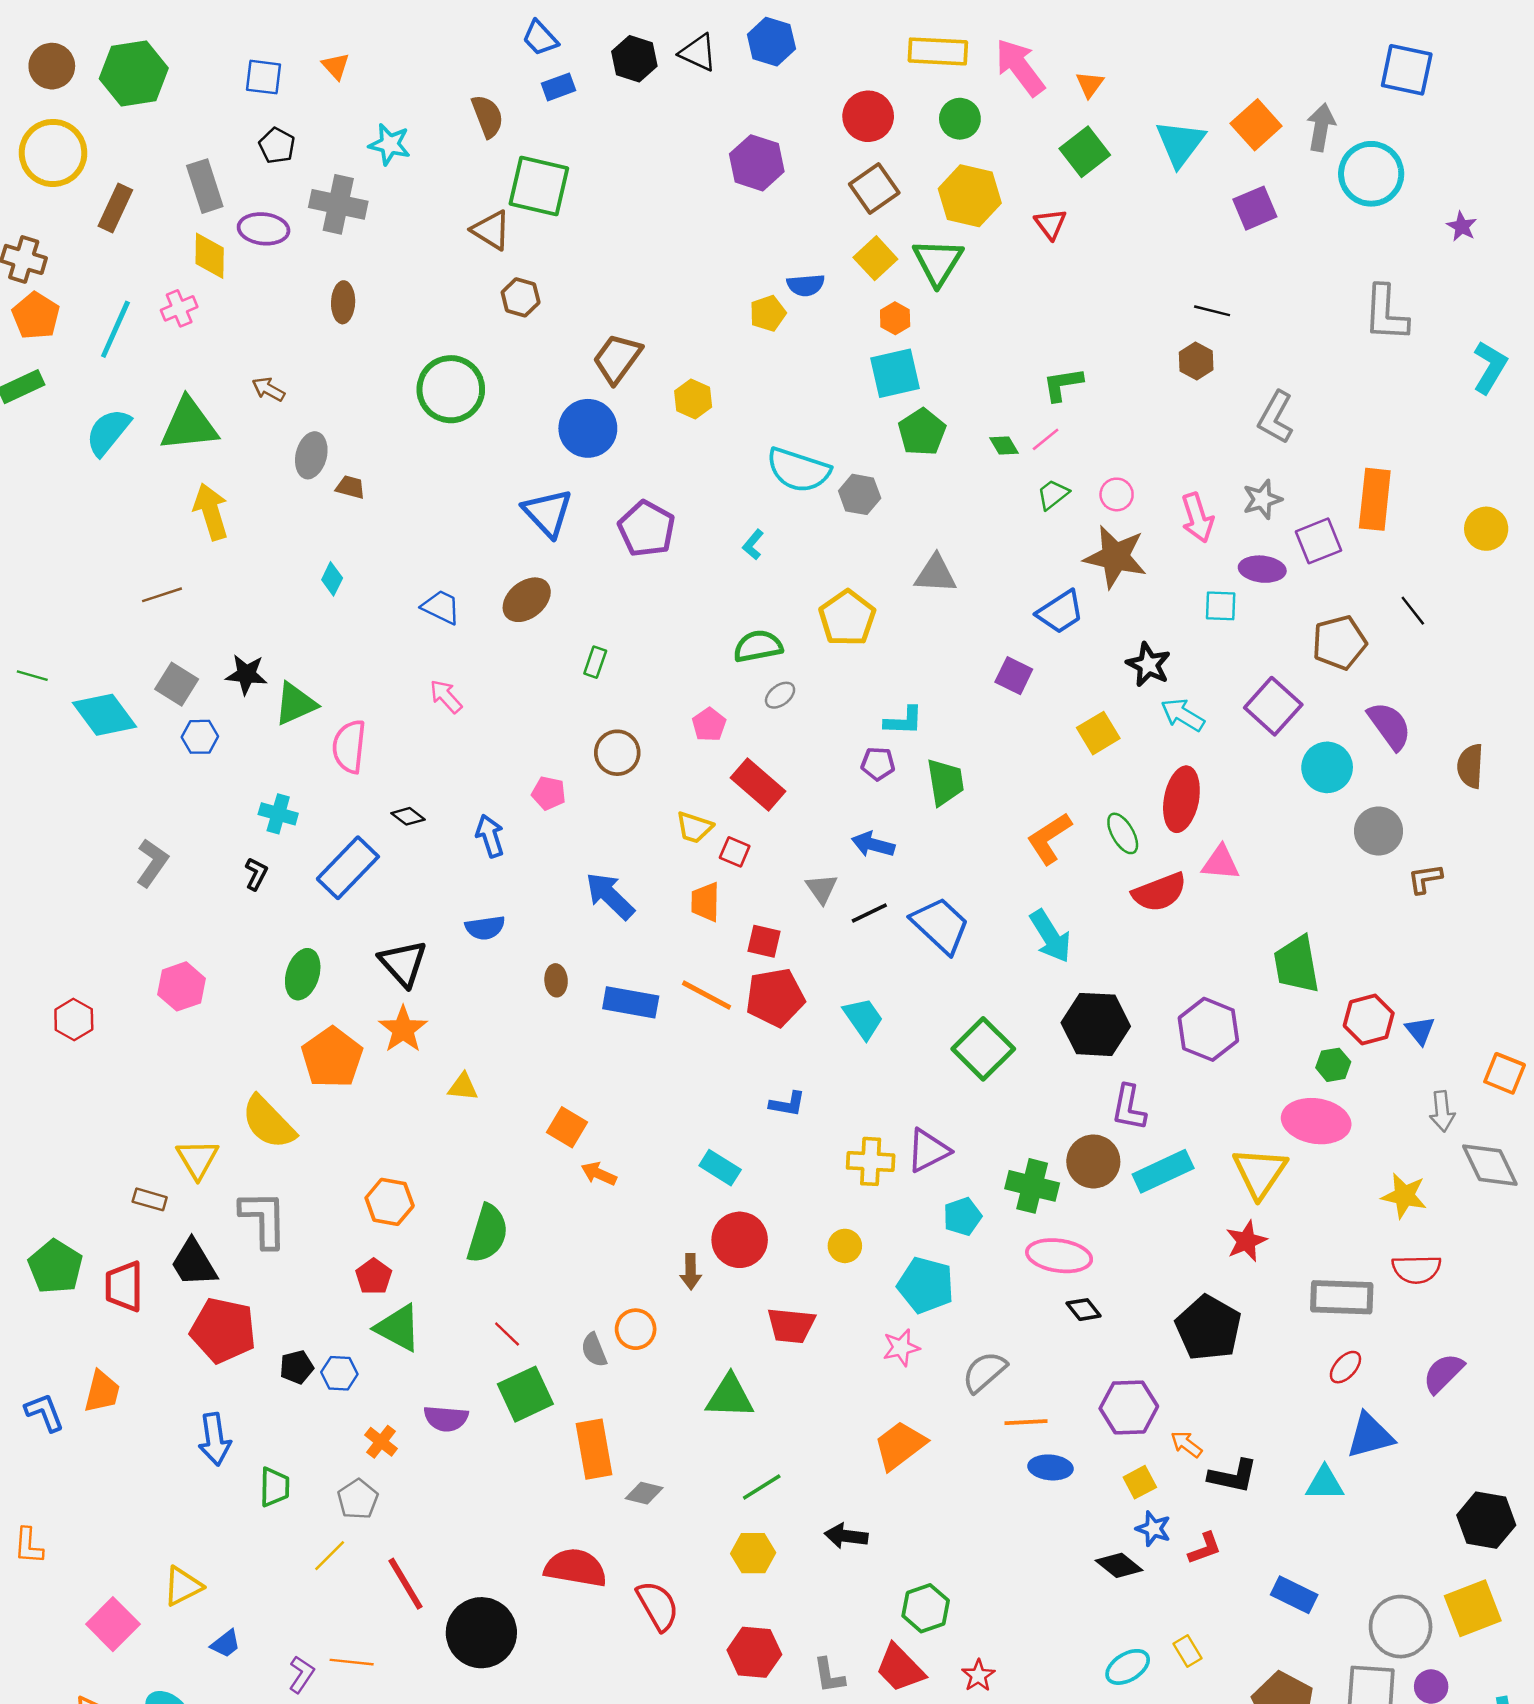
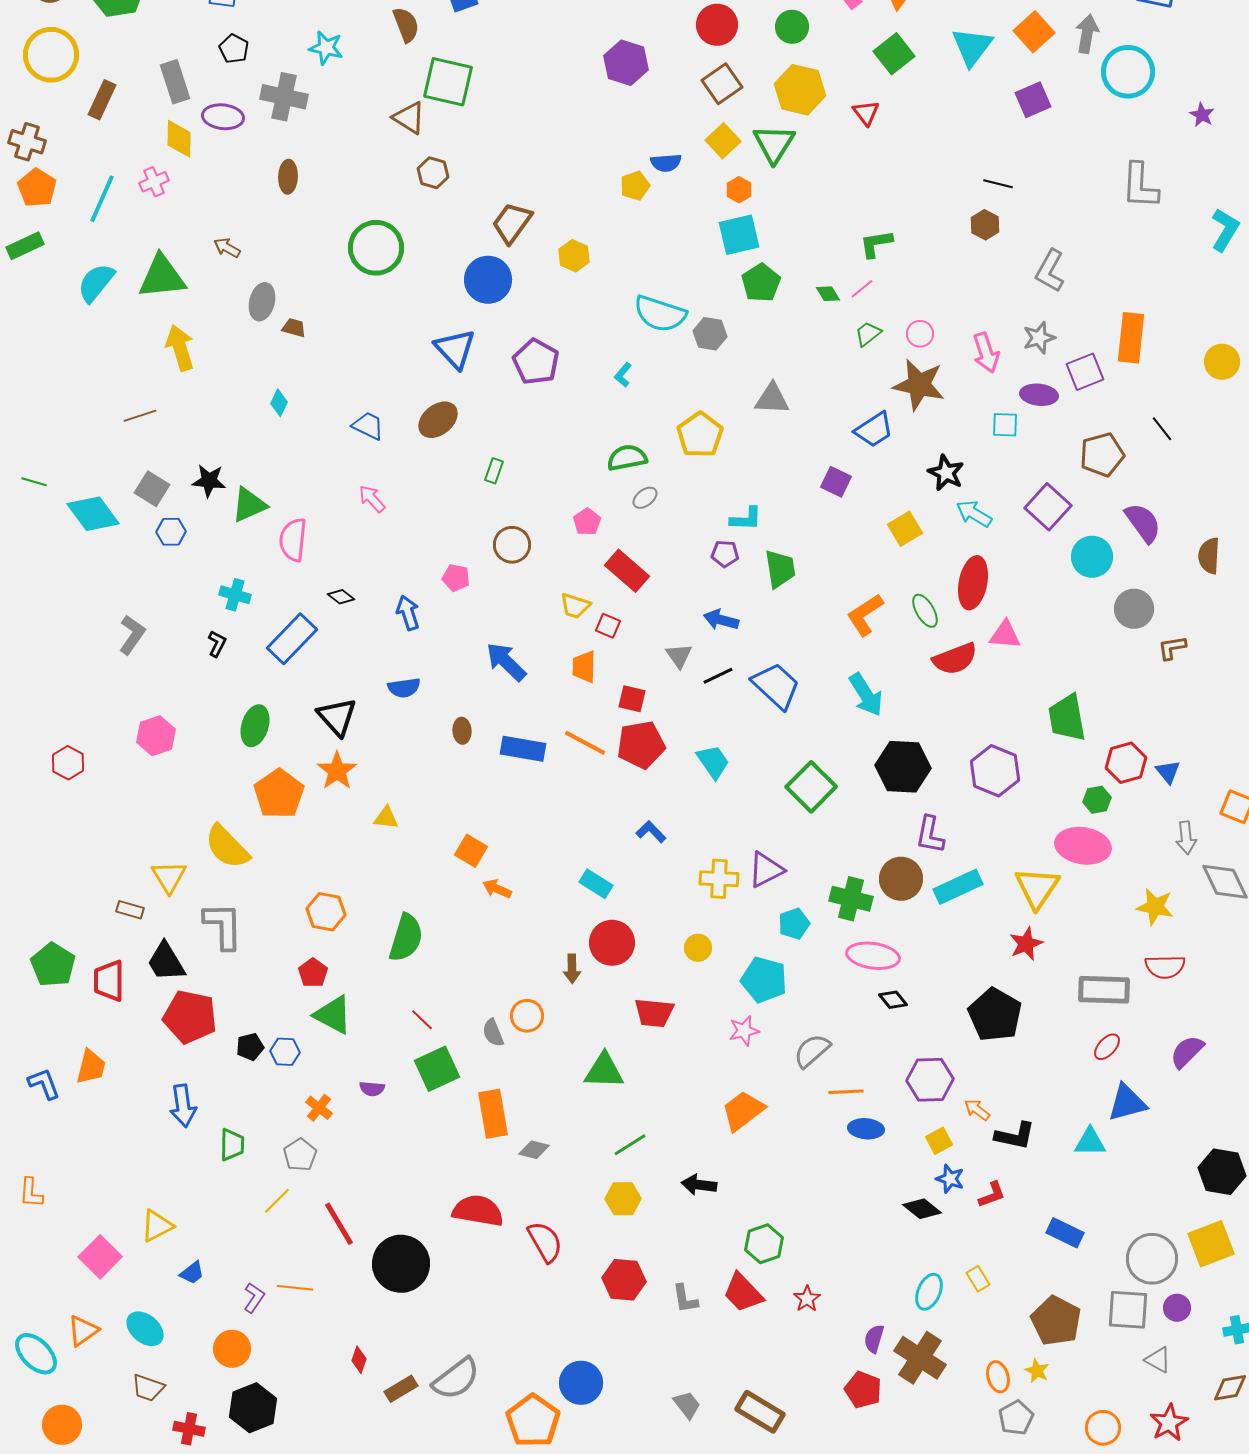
blue L-shape: (787, 1104) -> (651, 832), turned -144
purple semicircle: (446, 1418) -> (372, 1089), size x0.7
cyan ellipse: (1128, 1667) -> (929, 1292), turned -36

